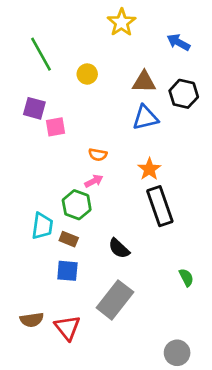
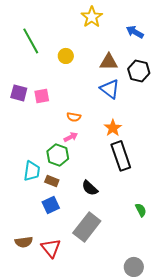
purple square: (34, 108) -> (19, 93), moved
blue triangle: (145, 118) -> (110, 89), turned 50
blue square: (67, 271) -> (51, 205), turned -30

